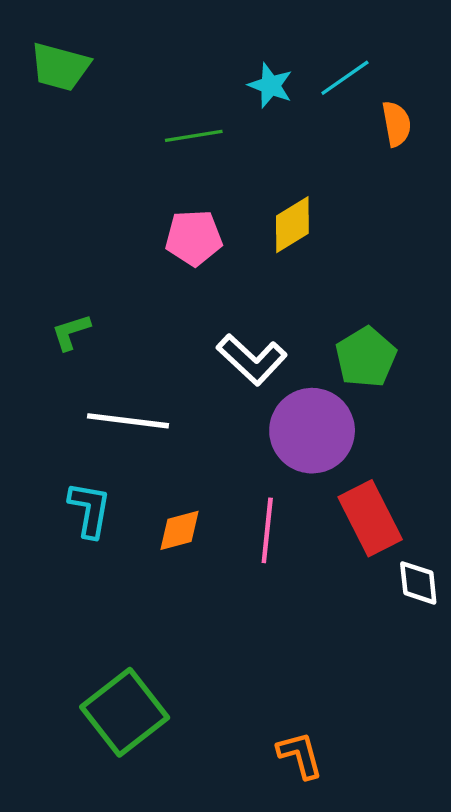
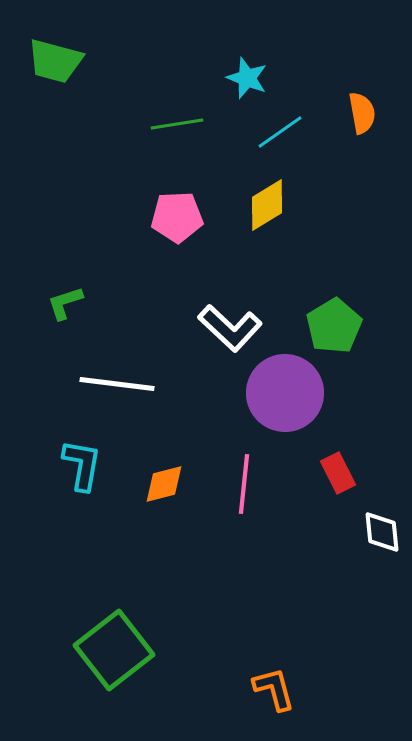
cyan line: (345, 78) -> (280, 132), moved
red rectangle: (370, 518) -> (338, 473), size x0.6

